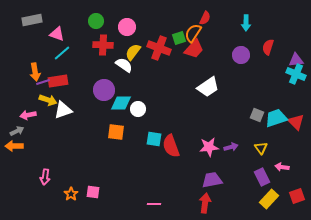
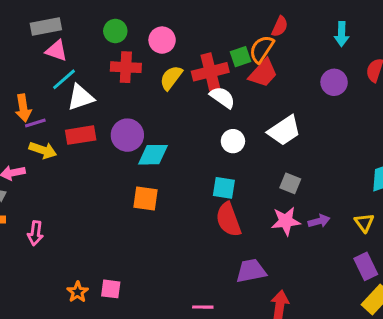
gray rectangle: (32, 20) -> (46, 26), moved
red cross: (159, 48) -> (210, 72), turned -35
white semicircle: (124, 65) -> (222, 97), moved
red rectangle: (58, 81) -> (81, 135), moved
white circle: (138, 109) -> (233, 141), moved
white triangle: (63, 110) -> (81, 97), moved
gray square: (257, 115) -> (290, 183), moved
cyan square: (154, 139) -> (224, 188), moved
pink arrow: (45, 177) -> (35, 233), moved
purple trapezoid: (212, 180) -> (251, 271), moved

